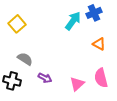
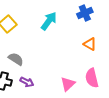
cyan arrow: (73, 21) -> (49, 21), moved
purple arrow: (45, 78) -> (27, 82), moved

